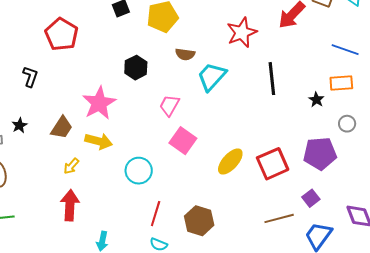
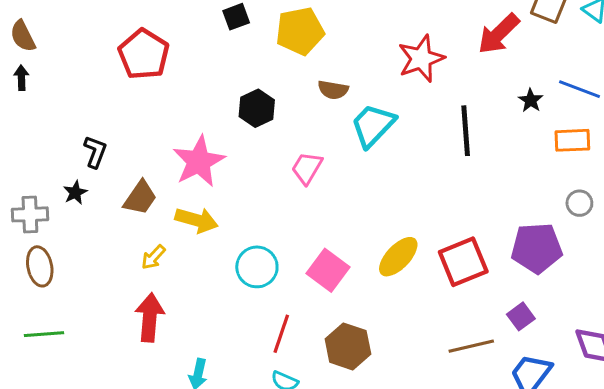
black L-shape: (30, 77) -> (95, 152), moved
black star: (316, 100) -> (531, 100), moved
pink square: (183, 141) -> (328, 270), moved

